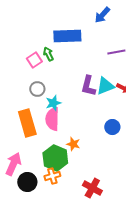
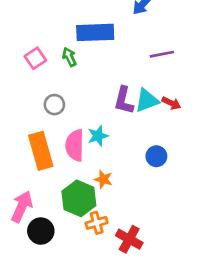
pink square: (34, 60) -> (35, 58), moved
cyan star: (53, 103) -> (98, 136), moved
orange cross: (52, 176) -> (97, 223), moved

